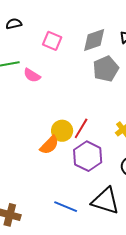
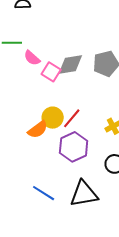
gray diamond: (94, 40) -> (70, 65), moved
pink square: (52, 41) -> (51, 72), moved
black triangle: (106, 201) -> (84, 194), turned -36

